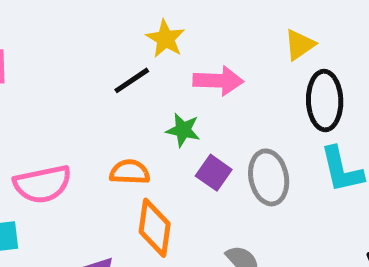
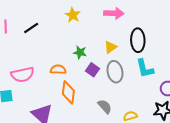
yellow triangle: (300, 45) -> (111, 47), moved
black line: (132, 80) -> (31, 28), moved
pink arrow: (218, 81) -> (114, 13), moved

